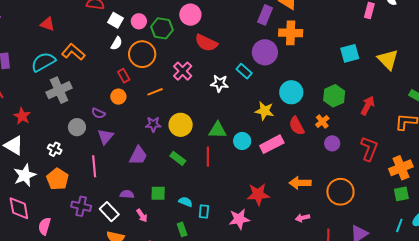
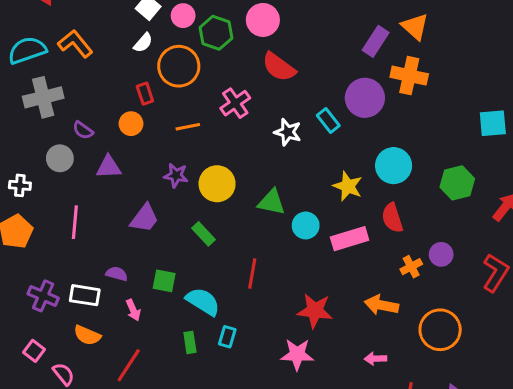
purple semicircle: (98, 113) -> (83, 130), moved
orange cross: (322, 122) -> (411, 267), moved
purple triangle: (105, 137) -> (109, 167), moved, turned 36
white cross: (55, 149) -> (20, 185), turned -32
red line: (208, 157) -> (252, 273), moved
cyan semicircle: (185, 202) -> (203, 302), size x1.6
purple cross: (81, 206) -> (43, 296), moved
cyan rectangle: (204, 211) -> (227, 337), moved
white rectangle: (109, 212) -> (85, 295), turned -48
pink star: (239, 219) -> (297, 354), moved

